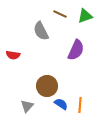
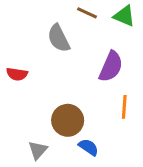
green triangle: (85, 16) -> (124, 16), turned 42
orange line: (80, 105) -> (124, 107), moved

